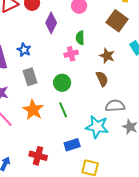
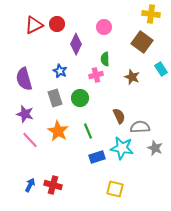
blue star: (24, 50) -> (60, 71), moved
brown semicircle: (102, 79) -> (119, 116), moved
green circle: (62, 83) -> (80, 98), moved
blue rectangle: (72, 145) -> (97, 157), moved
red cross: (38, 156) -> (53, 185), moved

